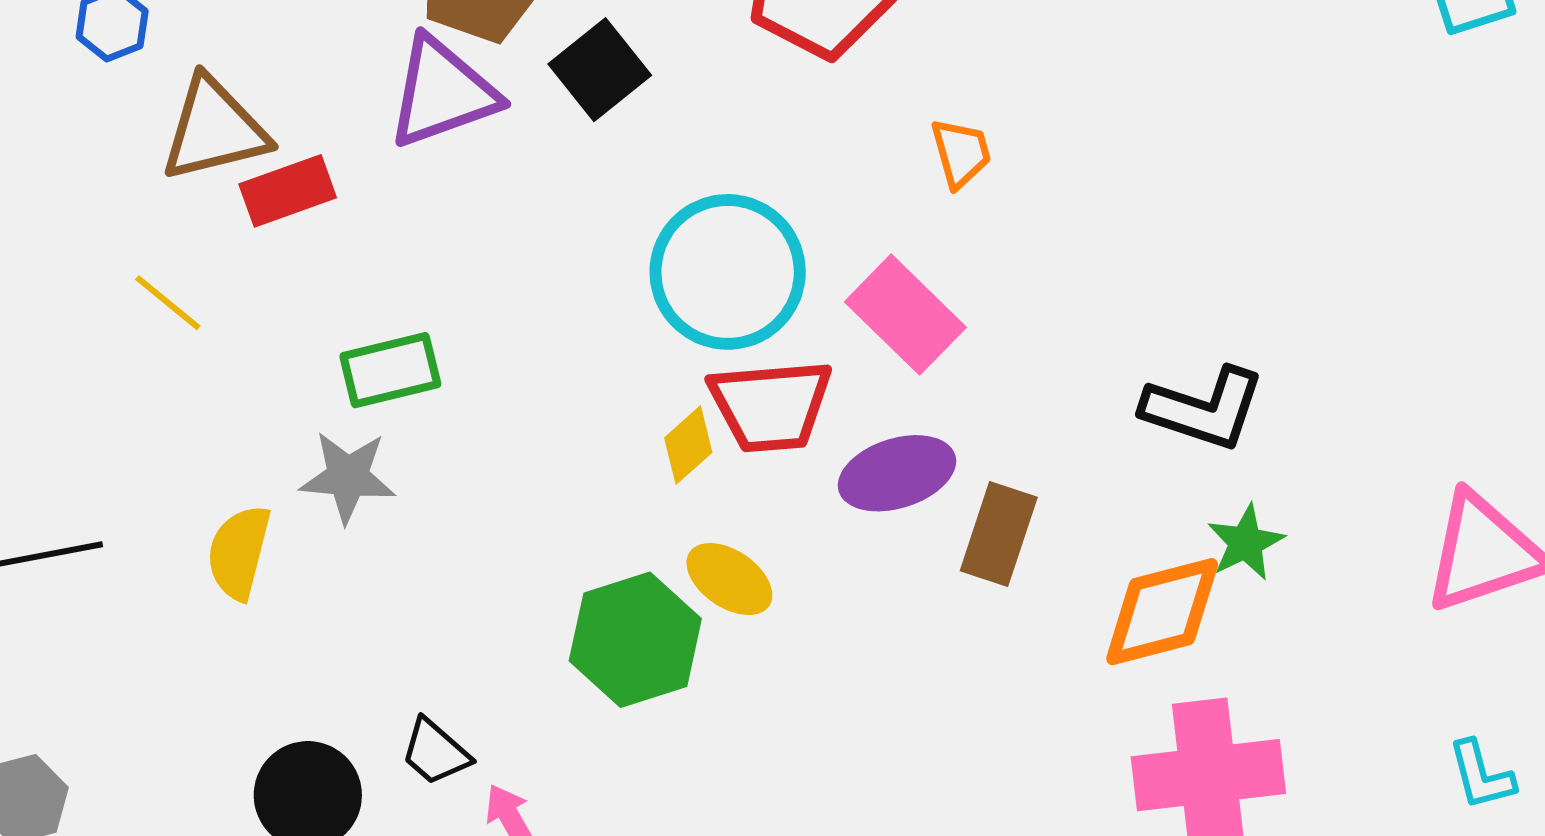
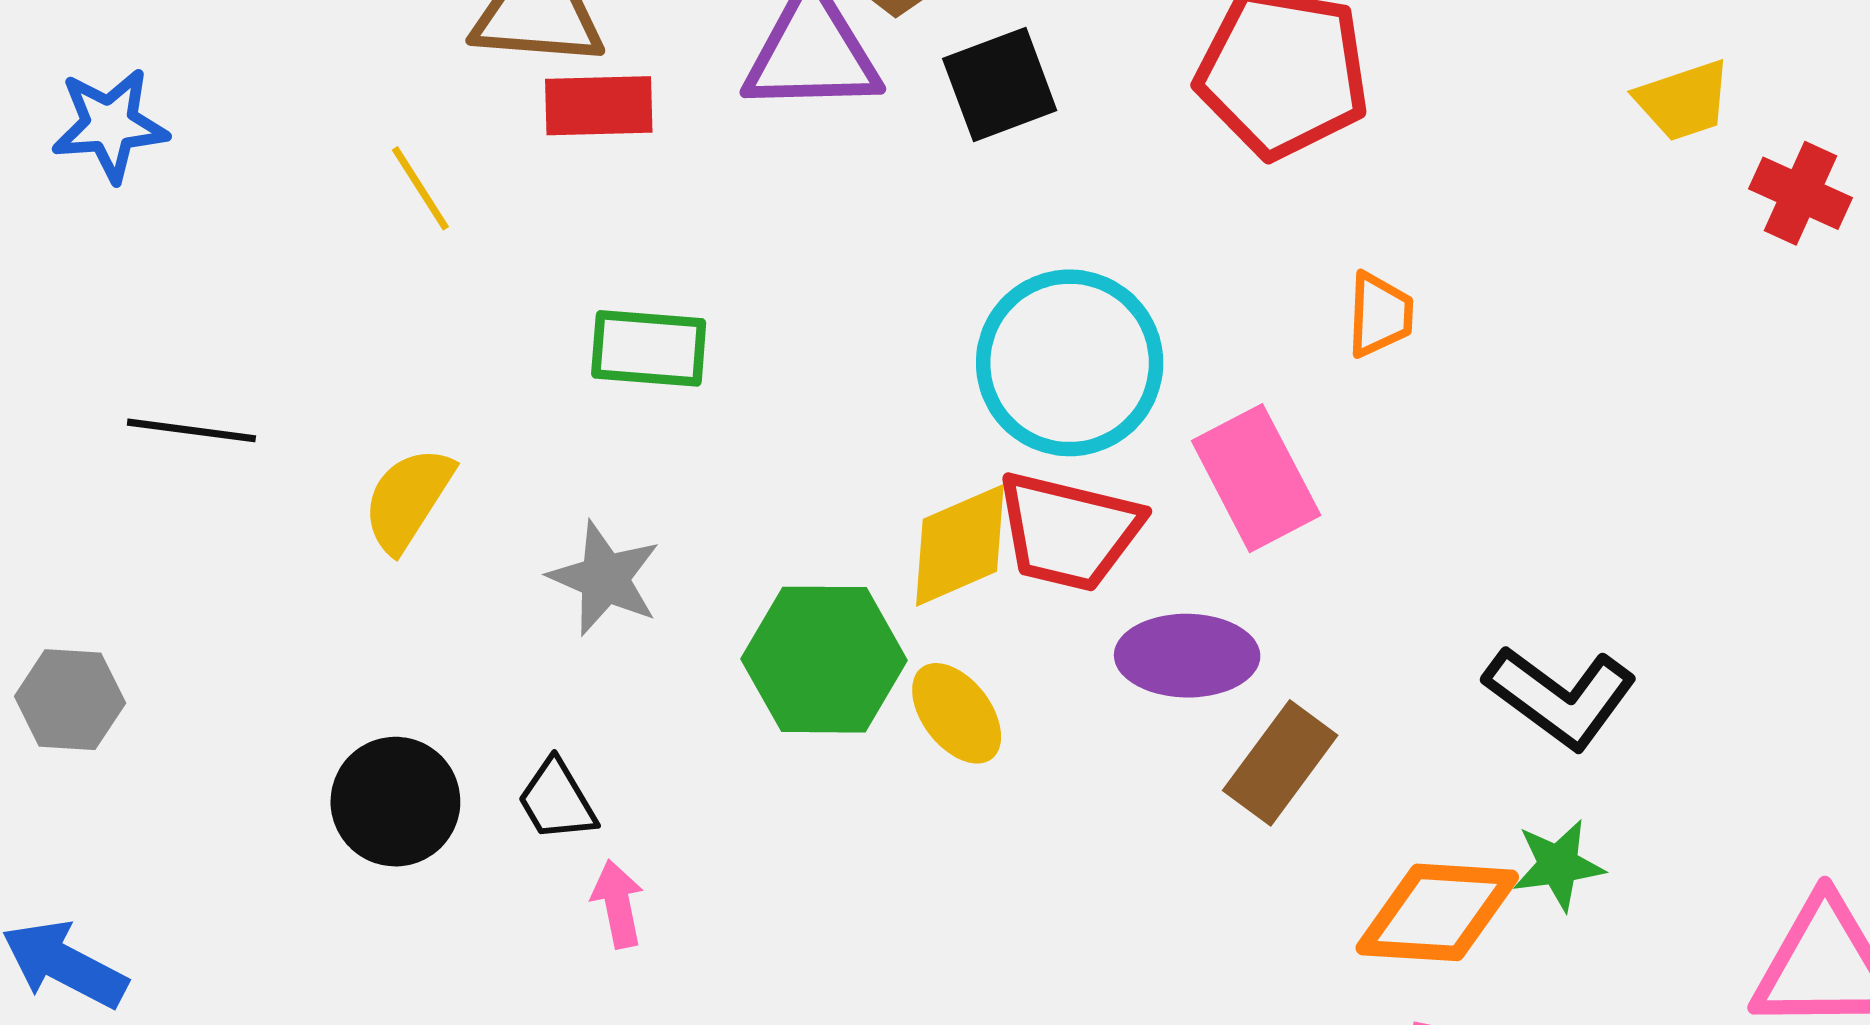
yellow diamond: (688, 445) -> (960, 545), size x1.5
gray star: (348, 477) -> (605, 578), moved
green hexagon: (635, 640) -> (824, 660), moved

